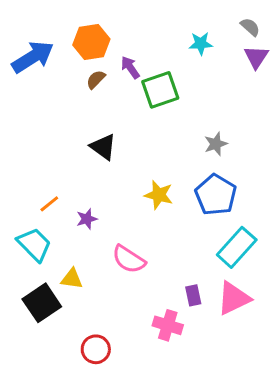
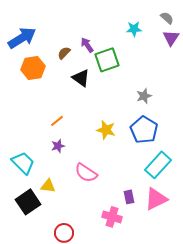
orange hexagon: (91, 42) -> (33, 68), moved
black triangle: (103, 147) -> (81, 78), moved
orange line: (49, 204) -> (57, 121), moved

